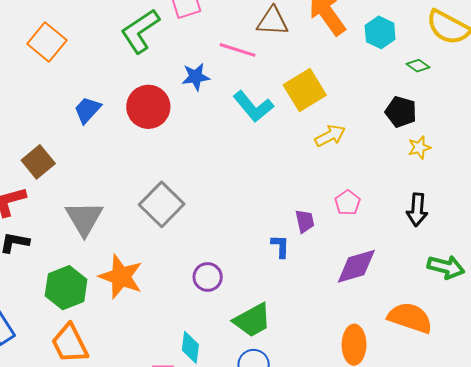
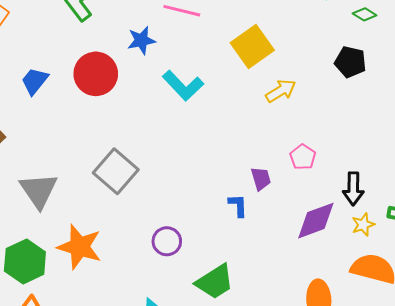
cyan L-shape: (253, 106) -> (183, 86), moved
yellow star: (419, 148) -> (363, 225), moved
black arrow: (417, 210) -> (353, 189), moved

